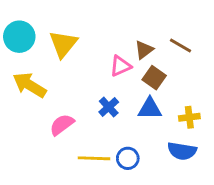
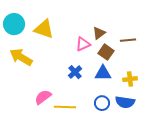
yellow triangle: (63, 44) -> (44, 29), turned -50
brown line: (181, 45) -> (128, 40), moved, turned -35
pink semicircle: (62, 125) -> (43, 97), moved
blue circle: (128, 158) -> (102, 103), moved

